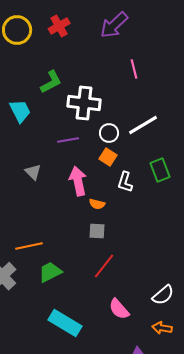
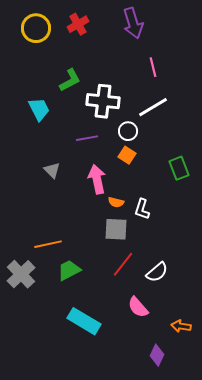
purple arrow: (114, 25) -> (133, 23), turned -64
white line: (143, 125) -> (153, 107), moved
white L-shape: (125, 182) -> (142, 209), moved
gray square: (97, 231) -> (116, 229), size x1.4
white semicircle: (163, 295) -> (157, 272), moved

